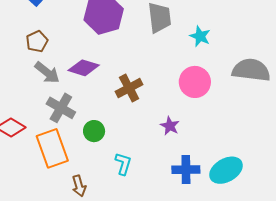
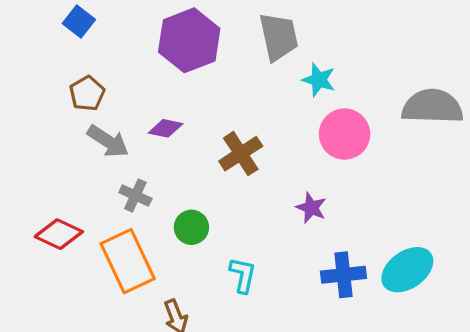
cyan star: (200, 36) -> (319, 80), moved
purple diamond: (84, 68) -> (166, 128), size x0.7
gray cross: (61, 108) -> (135, 196), size x0.7

